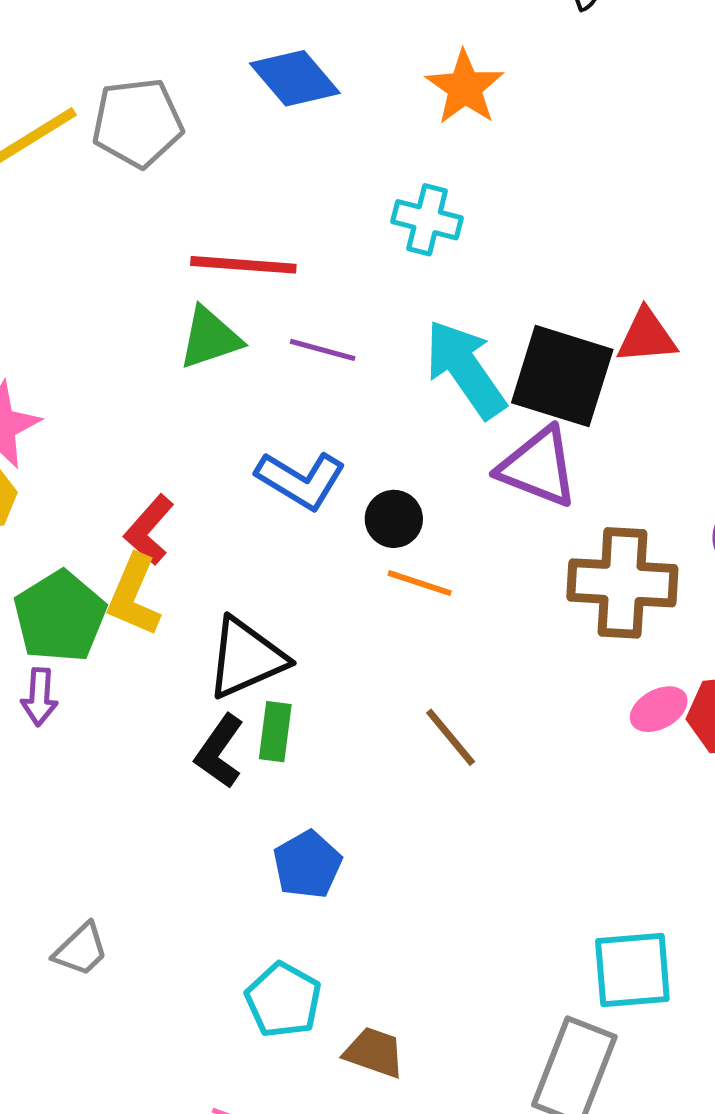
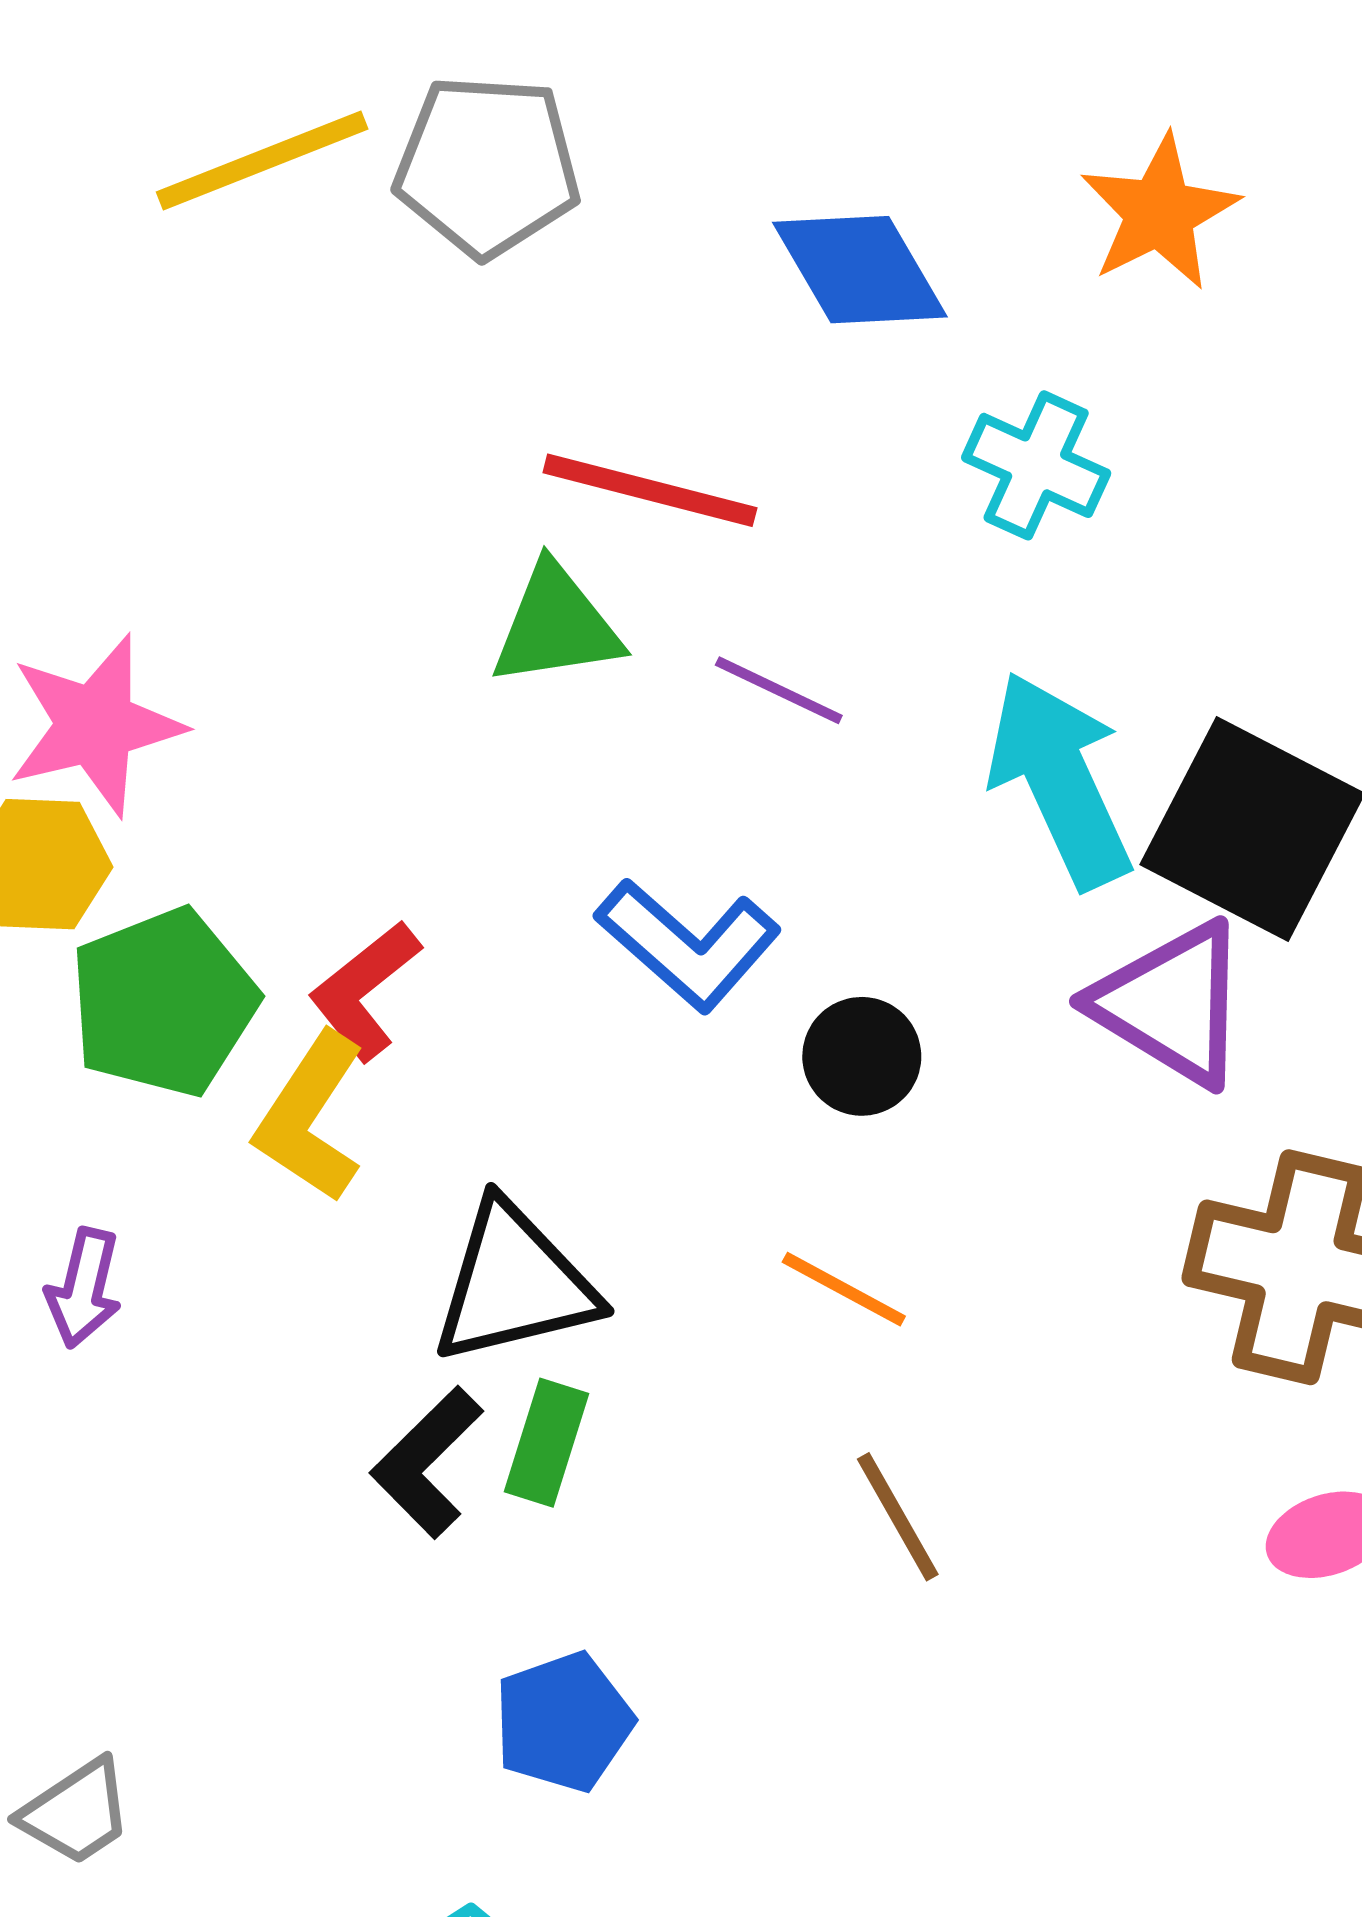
blue diamond: (295, 78) -> (860, 270), moved
orange line: (420, 583) -> (844, 1289), moved
green pentagon: (60, 617) -> (163, 1002), moved

